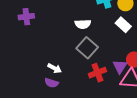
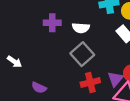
purple cross: (26, 17) -> (52, 23), moved
white arrow: (55, 68) -> (14, 62), moved

